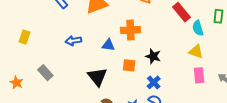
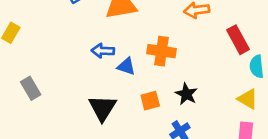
blue arrow: (73, 41) -> (103, 51), moved
orange square: (129, 65) -> (150, 101), turned -32

